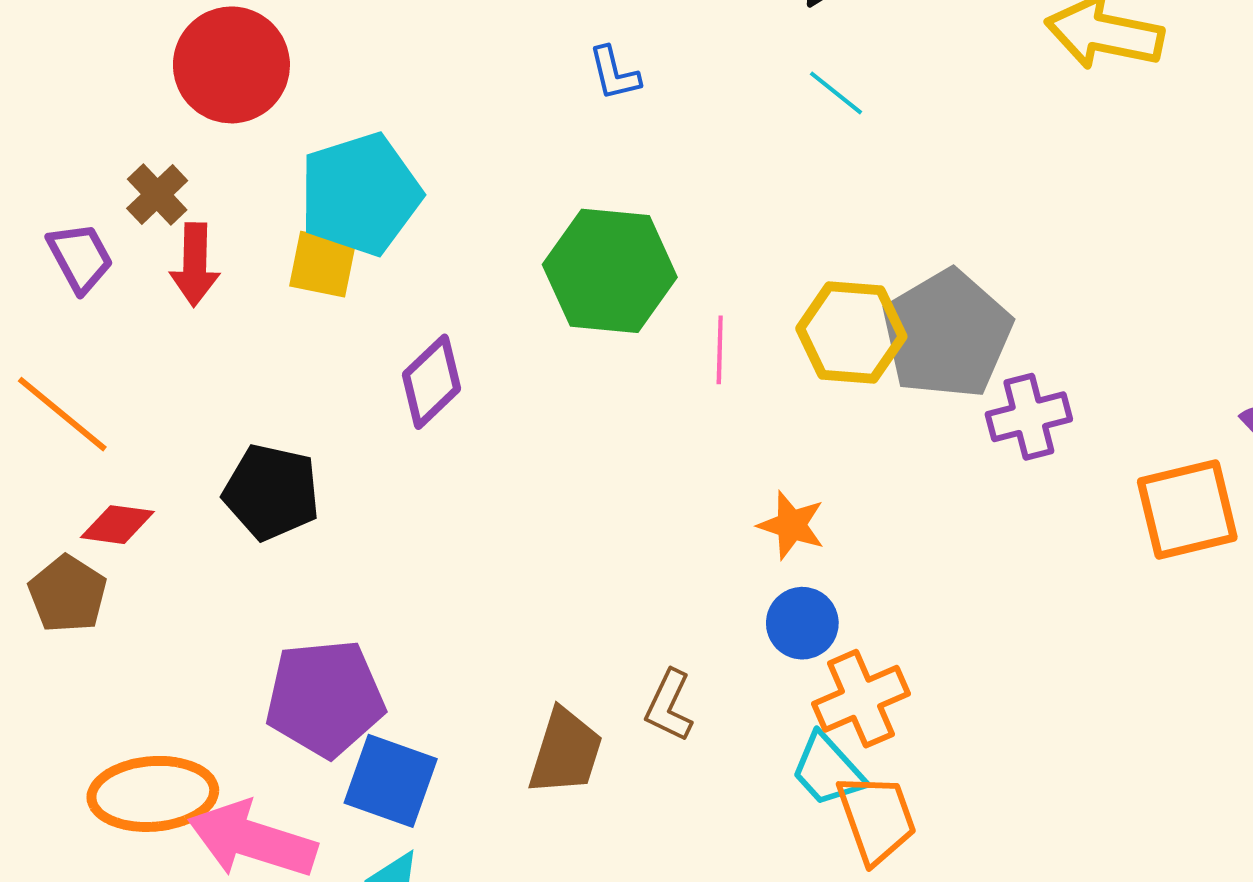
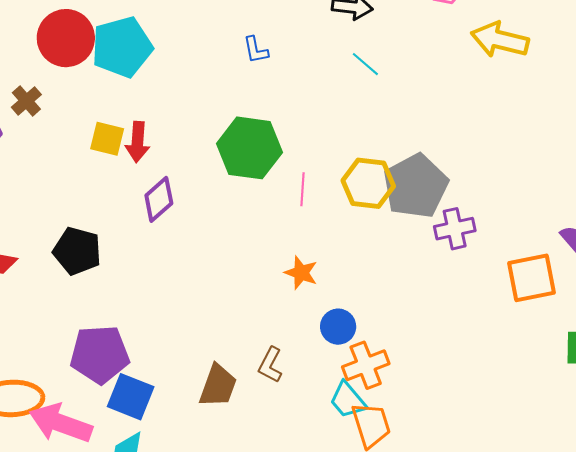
cyan pentagon: (360, 194) -> (122, 47), moved
red arrow: (195, 265) -> (138, 142), moved
orange star: (791, 525) -> (301, 273), moved

